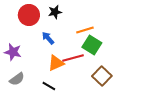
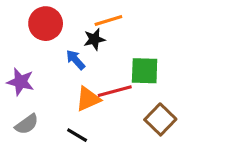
black star: (55, 12) -> (94, 39), moved
orange line: (85, 30) -> (108, 20), moved
green square: (92, 45) -> (145, 71), turned -30

